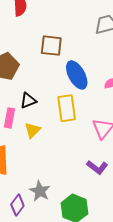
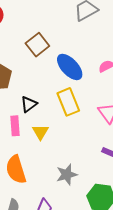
brown square: (51, 46) -> (37, 45), turned -30
gray star: (40, 191) -> (67, 175), moved, turned -30

